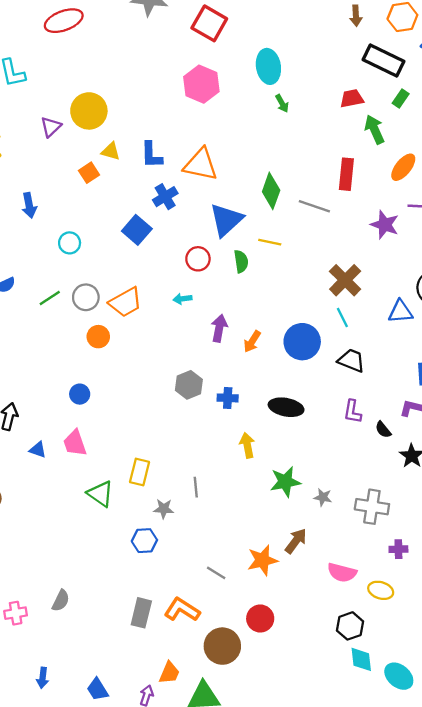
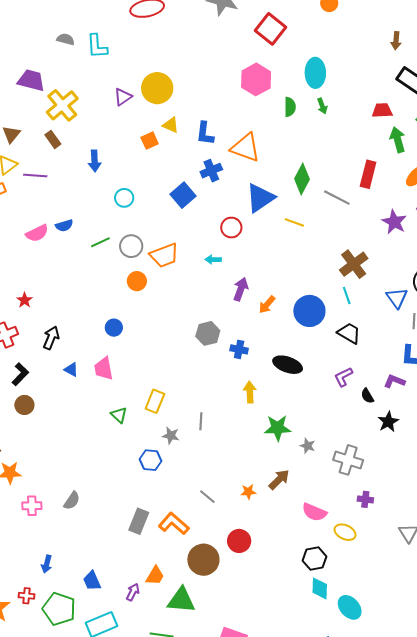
green semicircle: (241, 261) -> (290, 107), moved
blue triangle: (400, 312) -> (397, 298), turned 50
purple L-shape: (353, 412) -> (343, 377), turned 45
green triangle: (100, 494) -> (119, 415), size x0.7
orange star: (262, 560) -> (248, 492), size x0.6

